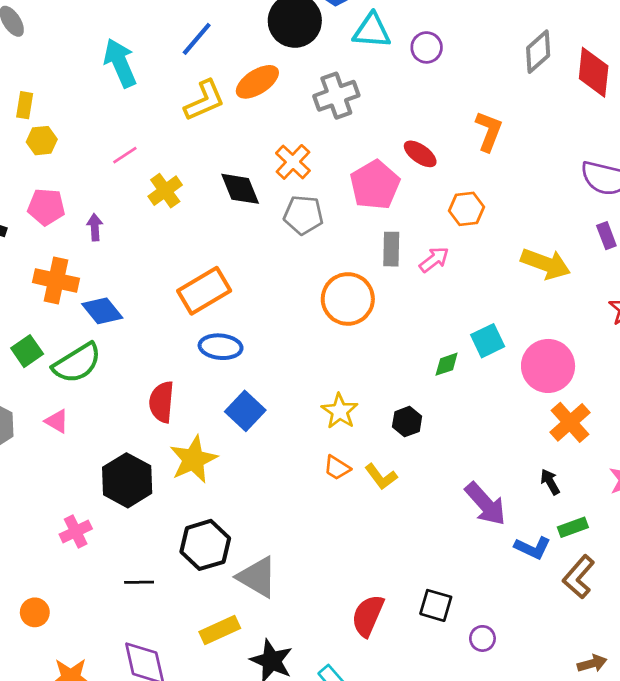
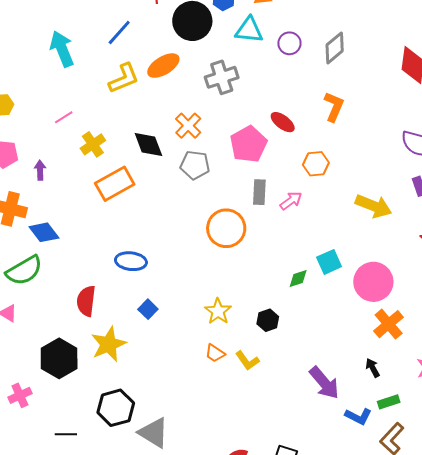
gray diamond: (538, 52) -> (335, 48), moved
orange rectangle: (204, 291) -> (115, 184), moved
blue square: (245, 411) -> (148, 309), size x0.7

